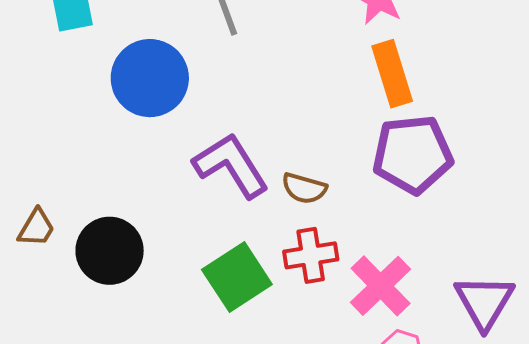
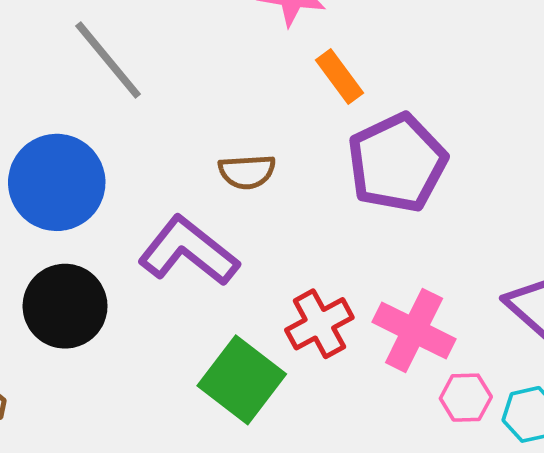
orange rectangle: (392, 74) -> (340, 76), size x0.7
brown semicircle: (304, 188) -> (247, 172), moved
black circle: (110, 251) -> (65, 306), moved

